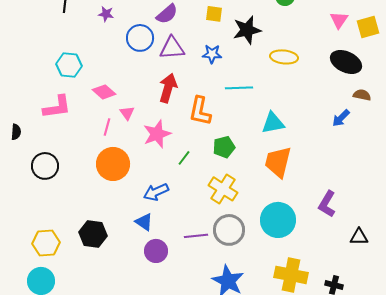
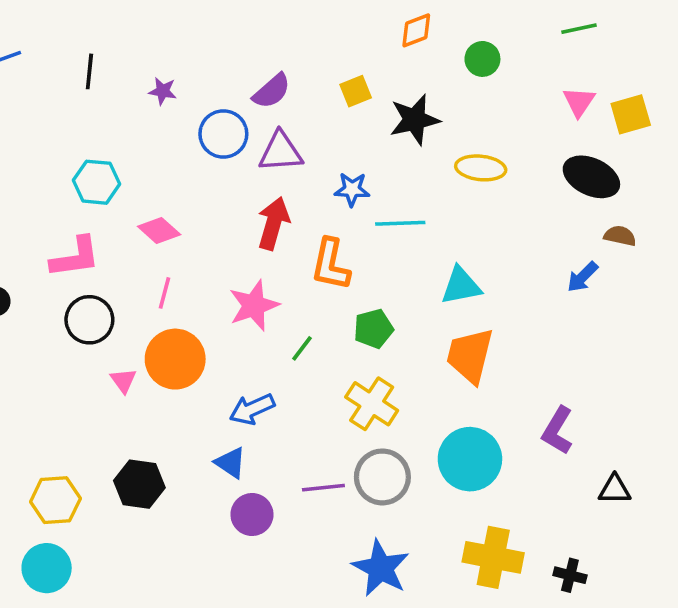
yellow square: (214, 14) -> (356, 91), turned -30
blue star: (212, 54) -> (352, 189), moved
pink triangle: (127, 113) -> (123, 381), moved
black circle: (45, 166) -> (89, 320), moved

